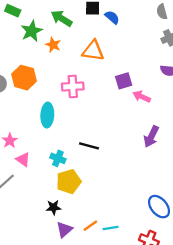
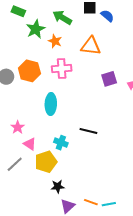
purple square: (124, 81) -> (109, 79), moved
pink cross: (73, 86) -> (62, 69), moved
yellow pentagon: (69, 182) -> (46, 162), moved
orange line: (90, 226) -> (91, 202), turned 56

